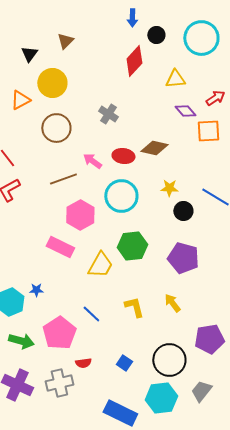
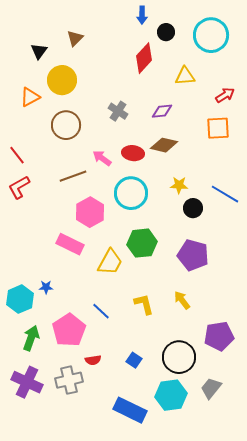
purple diamond: (185, 111) -> (162, 111), moved, turned -55
green arrow: (21, 341) -> (31, 338), turned -85

